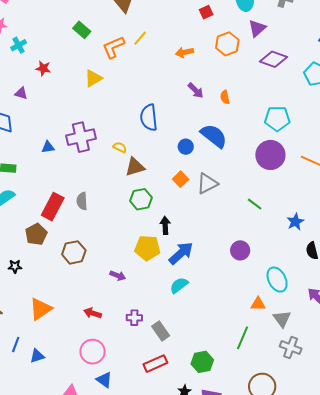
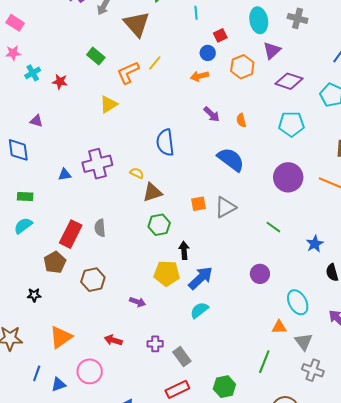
red star: (43, 68) -> (60, 82), moved
cyan pentagon: (277, 119) -> (291, 124), moved
blue circle: (186, 147) -> (208, 53), moved
orange square: (181, 179) -> (198, 204), turned 35
pink circle: (93, 352) -> (90, 371), moved

